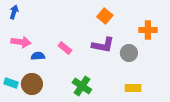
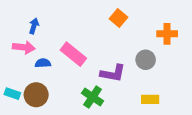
blue arrow: (14, 12) -> (34, 26), moved
purple L-shape: (103, 45) -> (113, 73), moved
pink rectangle: (65, 48) -> (73, 54), size x1.6

